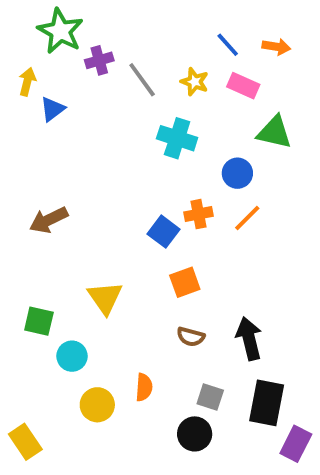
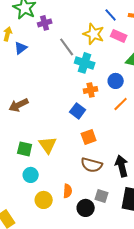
gray line: (142, 80) -> (67, 47), moved
yellow star: (195, 82) -> (94, 34), size x1.5
orange cross: (198, 214) -> (91, 90), moved
green square: (39, 321) -> (25, 149), moved
brown semicircle: (191, 337) -> (92, 165), size x1.5
black circle: (195, 434) -> (86, 208), moved

